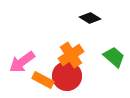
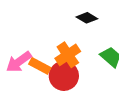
orange rectangle: (43, 80) -> (40, 66), moved

